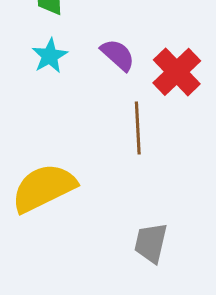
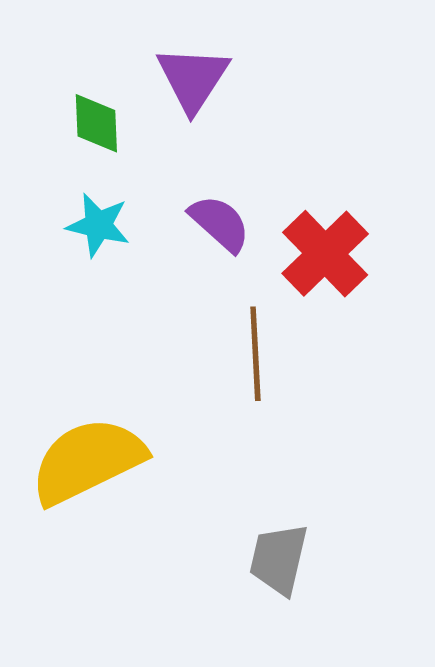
cyan star: (50, 56) -> (98, 225), turned -30

